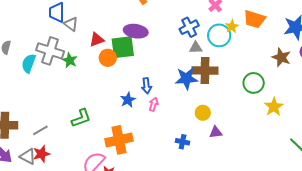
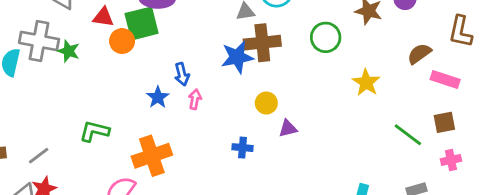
red triangle: (97, 40) -> (103, 17), turned 35
green circle: (254, 83) -> (326, 37), moved
green L-shape: (81, 118) -> (94, 131), turned -140

